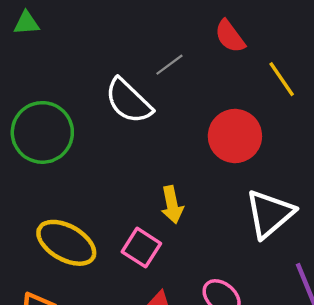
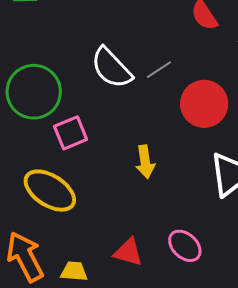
gray line: (169, 65) -> (159, 70), moved
pink square: (141, 248) -> (71, 133), moved, turned 32

